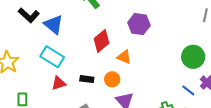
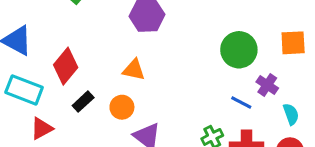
red diamond: (102, 41) -> (66, 66), moved
black rectangle: (87, 79) -> (83, 102), moved, turned -40

